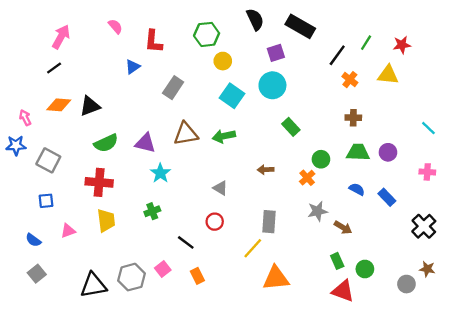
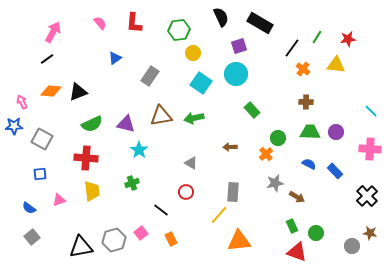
red L-shape: (153, 41) -> (134, 23), moved
pink cross: (427, 172) -> (370, 149), size x1.5

